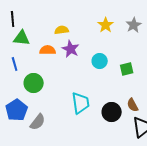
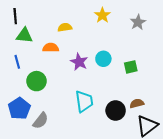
yellow star: (106, 25) -> (102, 15), moved
purple star: (71, 49) -> (79, 62), moved
brown semicircle: (133, 105) -> (137, 103), turned 104

